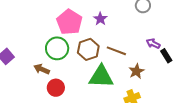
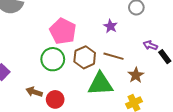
purple star: (100, 19) -> (110, 26), moved
brown arrow: (42, 69) -> (34, 92), moved

